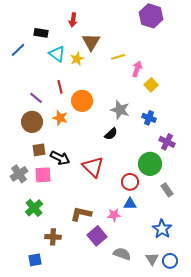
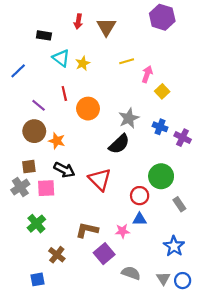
brown triangle: (91, 42) -> (106, 27), moved
blue line: (18, 50) -> (18, 71), moved
gray star: (120, 110) -> (129, 118), turned 30
orange star: (60, 118) -> (57, 141), moved
black semicircle: (111, 134) -> (119, 144), size x1.5
purple cross: (167, 142) -> (183, 138), moved
brown square: (39, 150) -> (29, 167), moved
brown cross: (53, 237) -> (57, 255), turned 35

